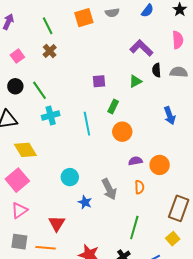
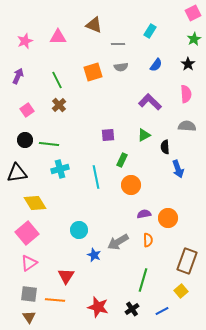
black semicircle: (157, 70) -> (165, 147), moved
green line: (40, 90) -> (49, 144), turned -48
gray arrow: (109, 189) -> (118, 242), turned 85

